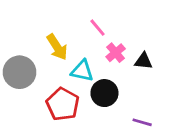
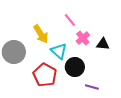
cyan triangle: (82, 71) -> (59, 51), turned 30
purple line: (142, 122) -> (92, 87), moved

